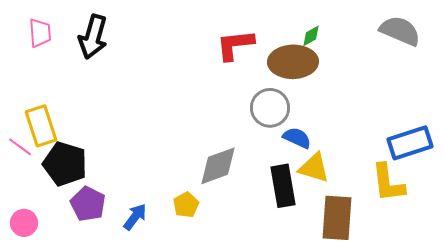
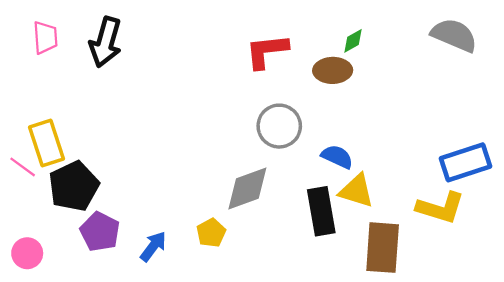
brown ellipse: (293, 62) -> (333, 70), size x0.7
gray circle: (270, 108) -> (279, 126), moved
black pentagon: (65, 164) -> (74, 186), turned 30
yellow L-shape: (388, 183) -> (440, 208), turned -66

